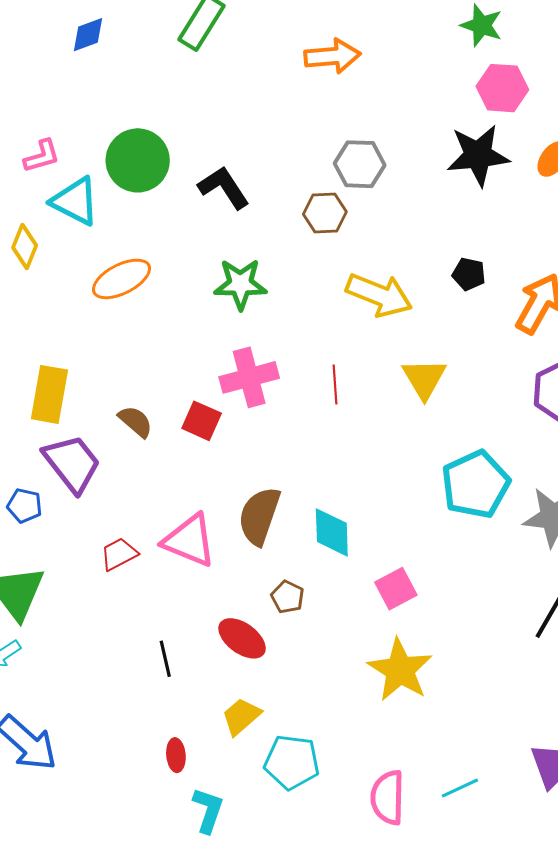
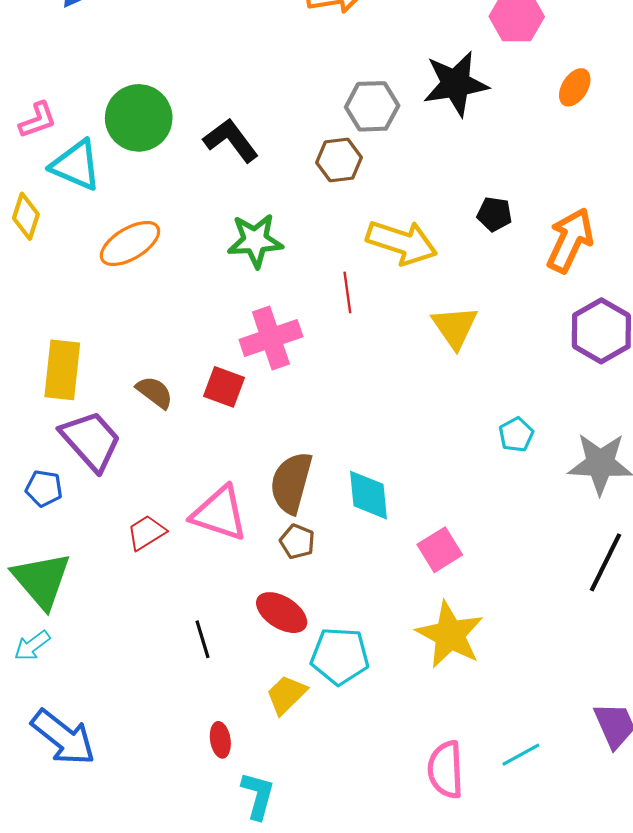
black star: (478, 155) -> (456, 84), moved
red line: (335, 384) -> (347, 292), moved
cyan pentagon: (476, 484) -> (516, 435), size x0.5
brown pentagon: (288, 597) -> (297, 542), moved
cyan pentagon: (292, 762) -> (340, 656), moved

